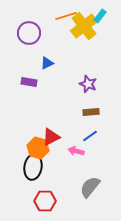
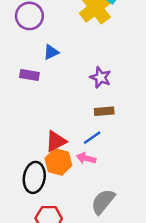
blue line: (90, 136) -> (92, 138), moved
orange hexagon: (38, 148) -> (58, 162), moved

